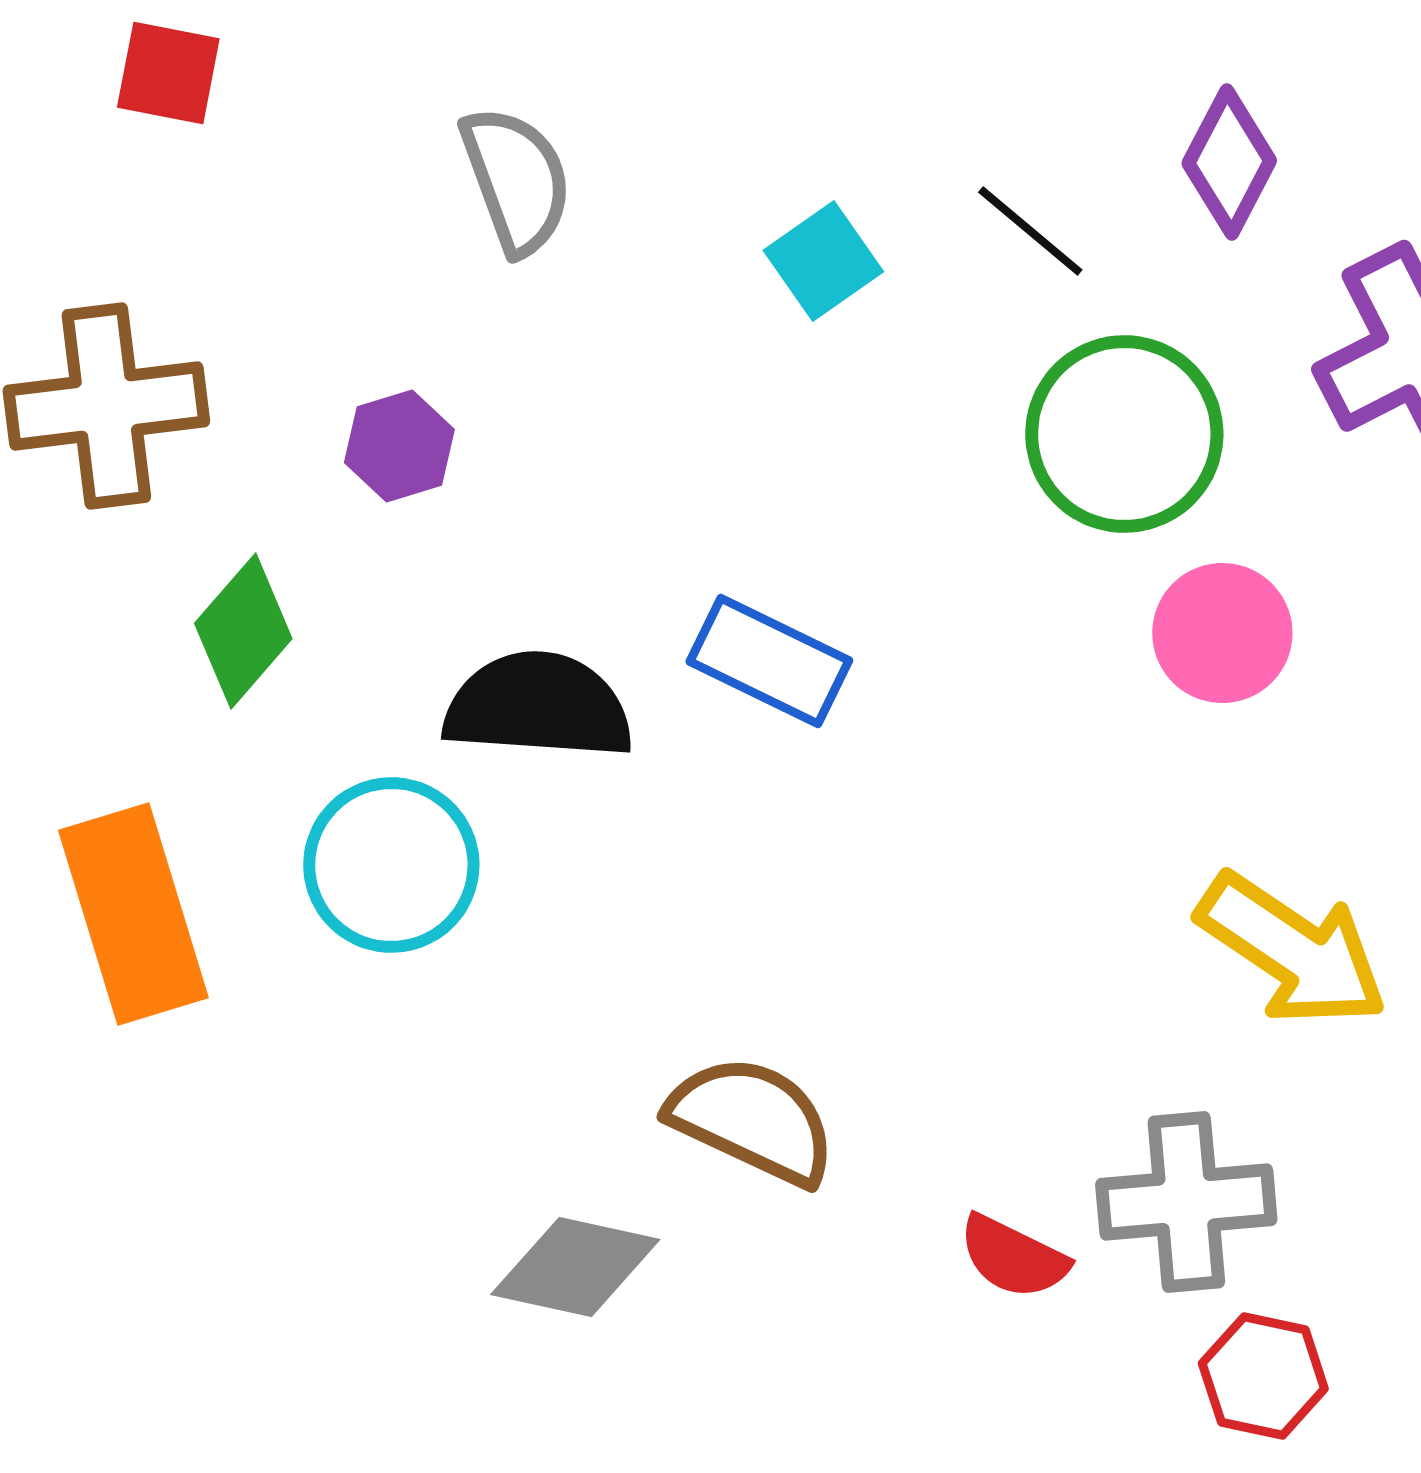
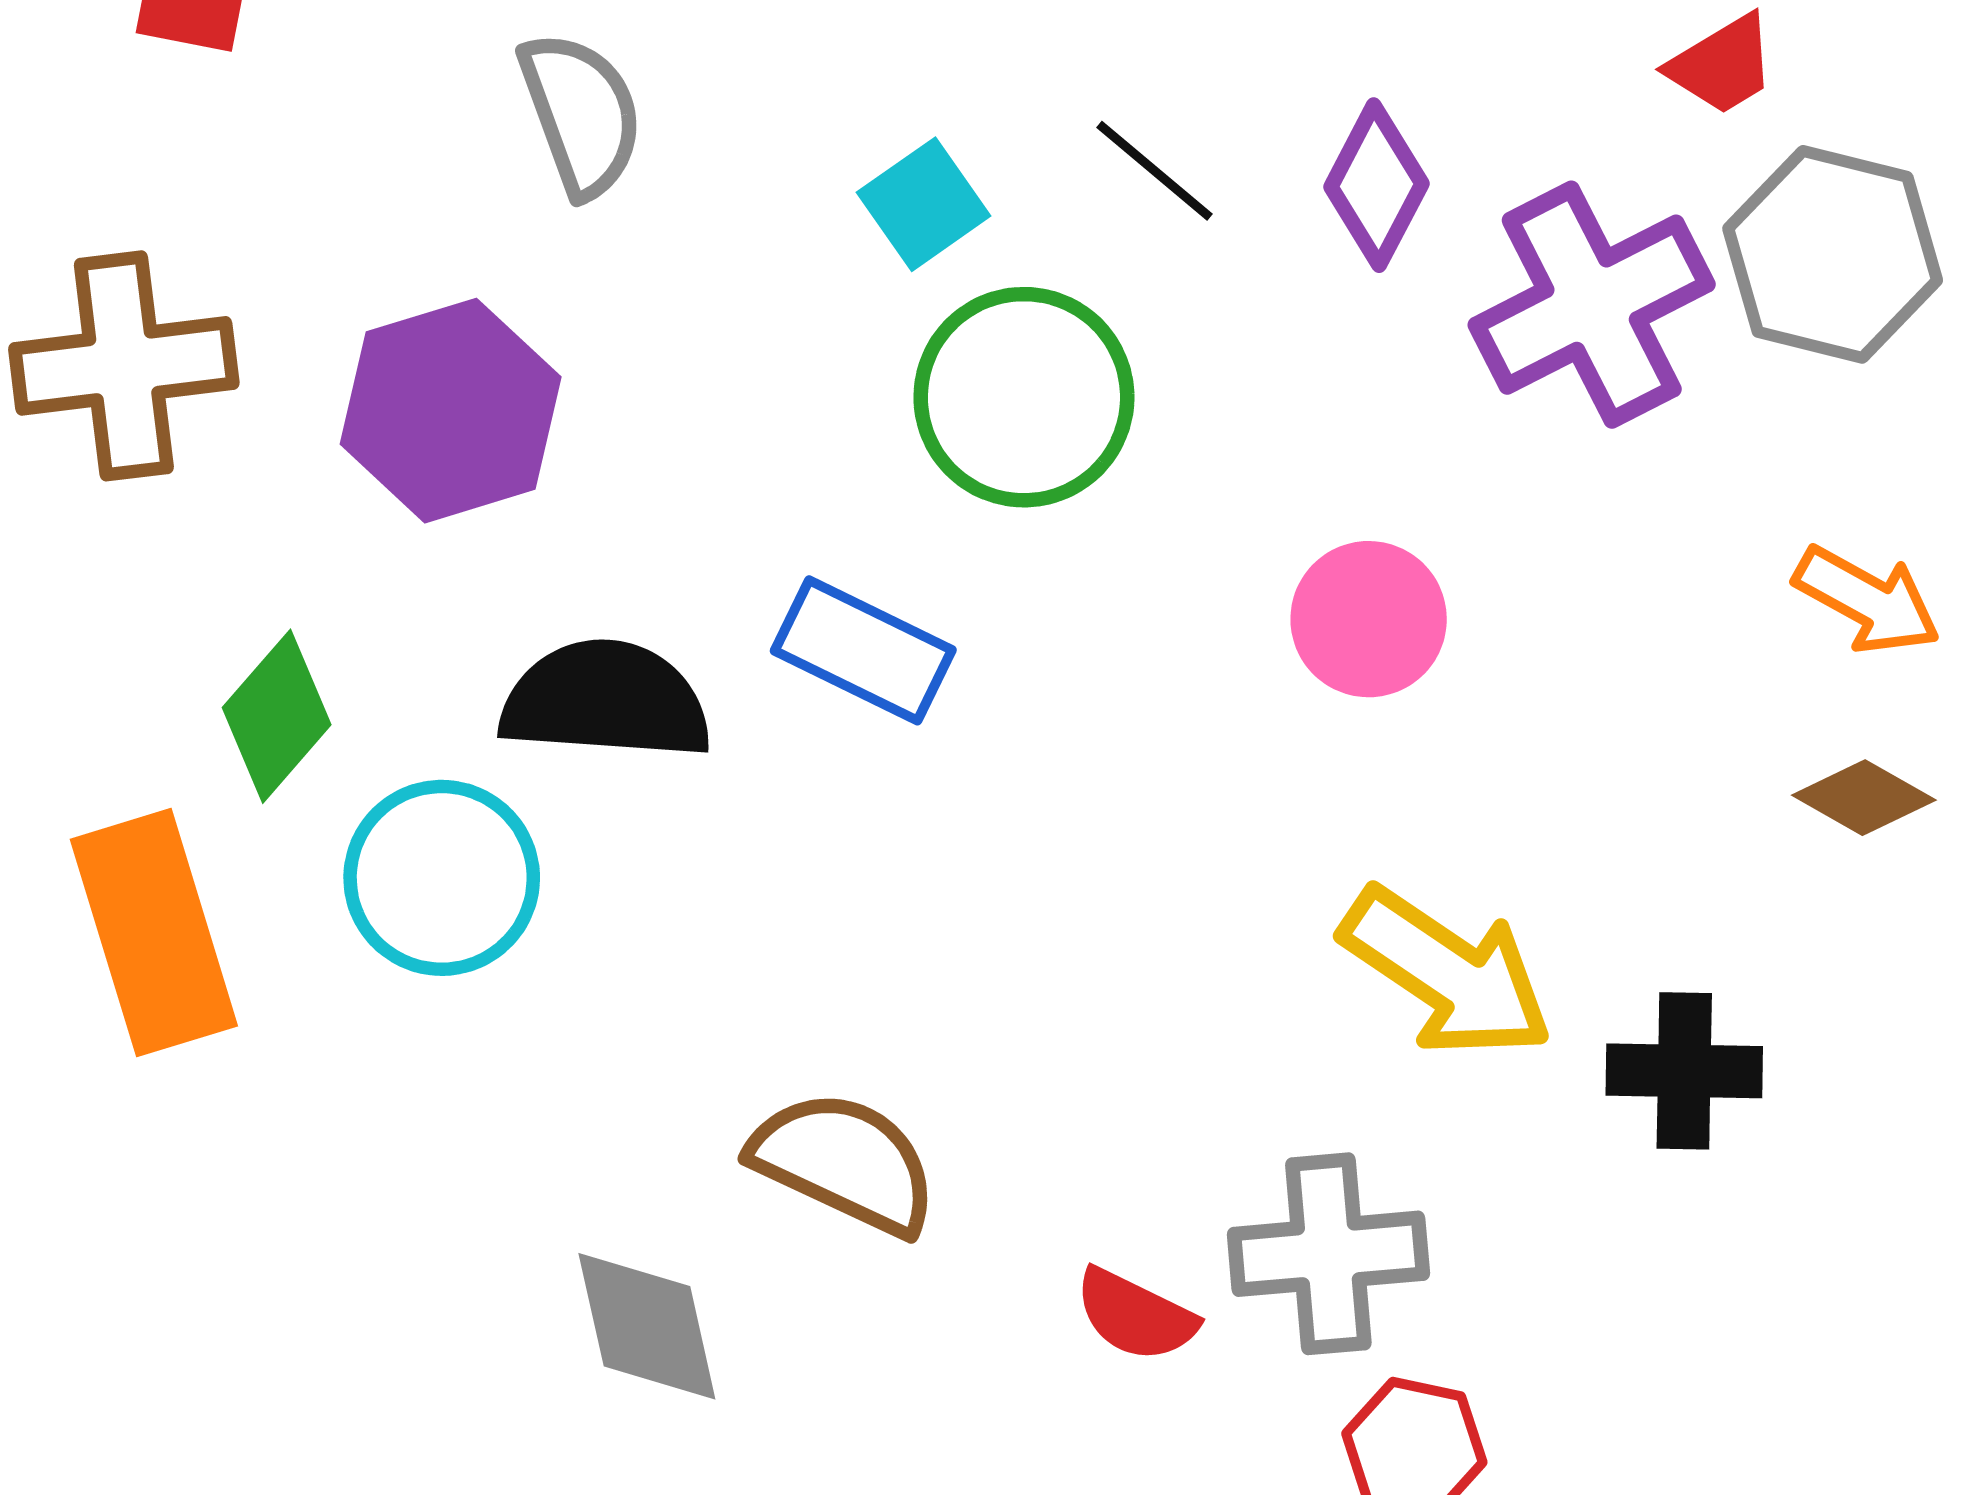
purple diamond: (1229, 162) -> (1376, 185), moved
green circle: (1124, 434) -> (1024, 397), moved
purple hexagon: (399, 446) -> (451, 411), size x1.8
green diamond: (243, 631) -> (277, 716), moved
gray diamond: (575, 1267) -> (647, 1326), turned 65

